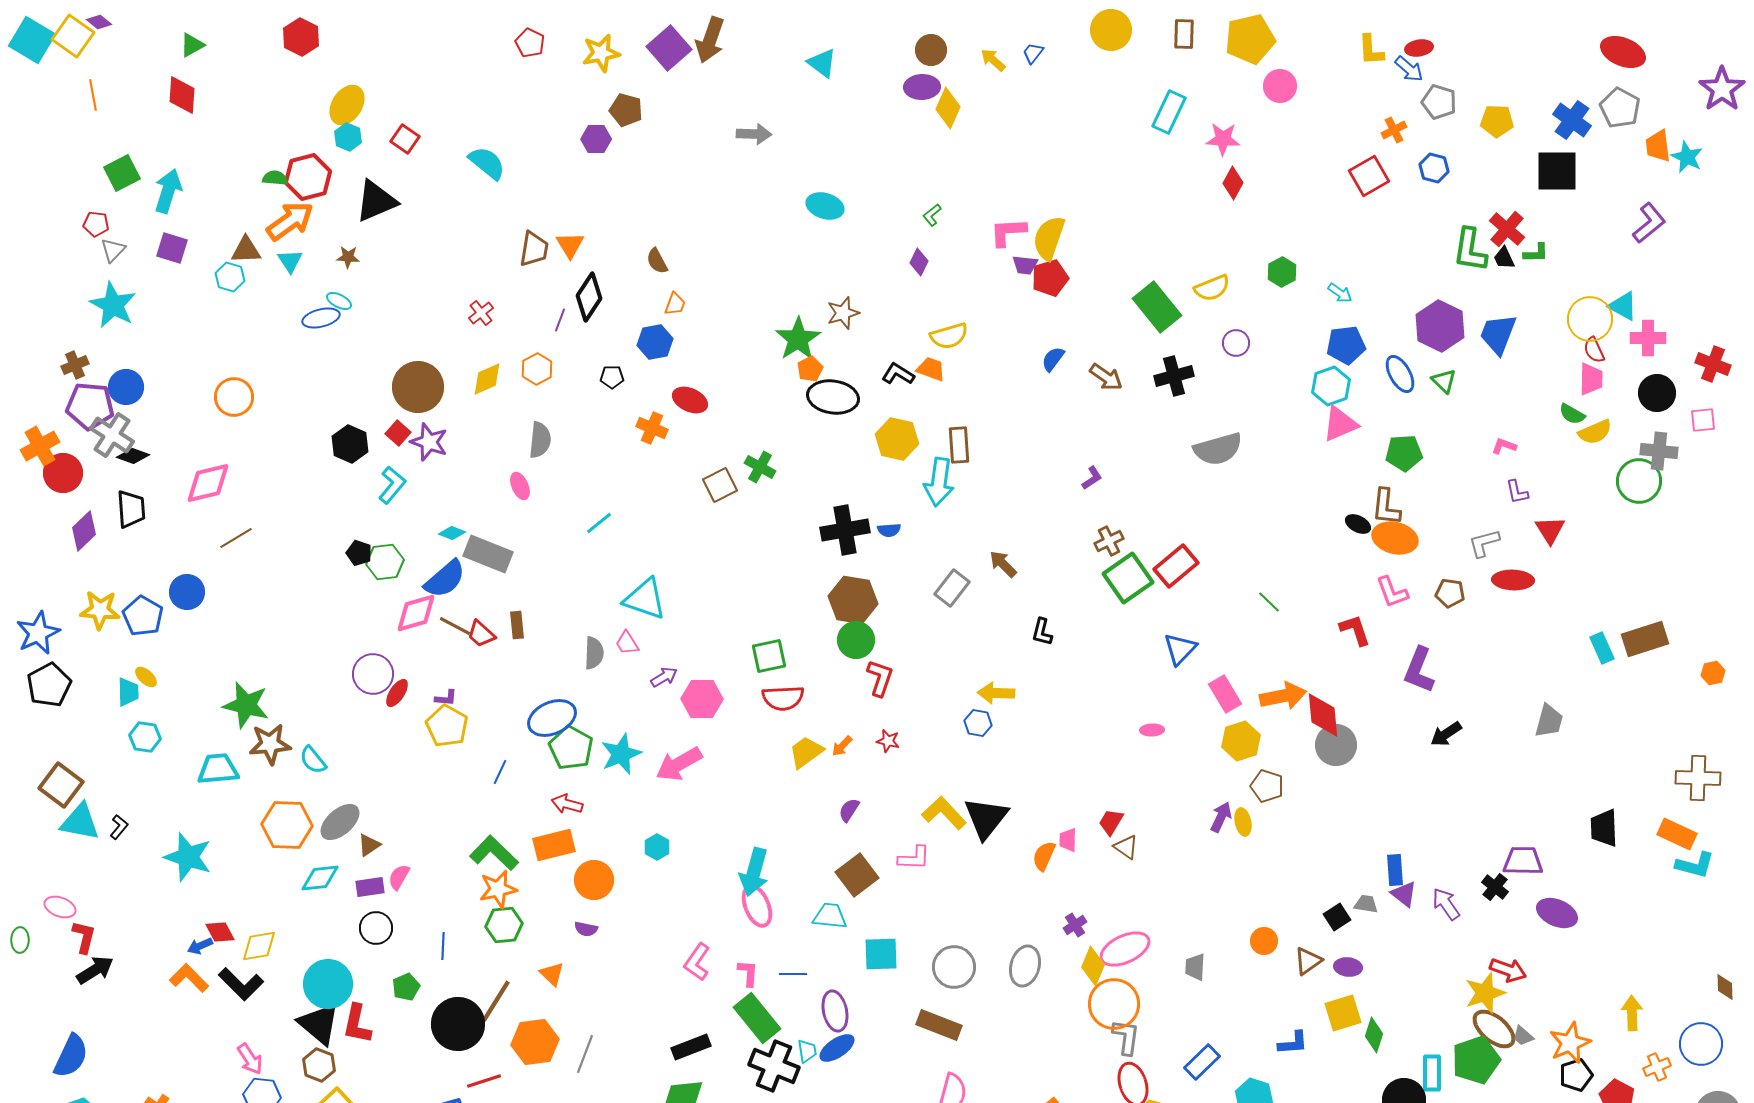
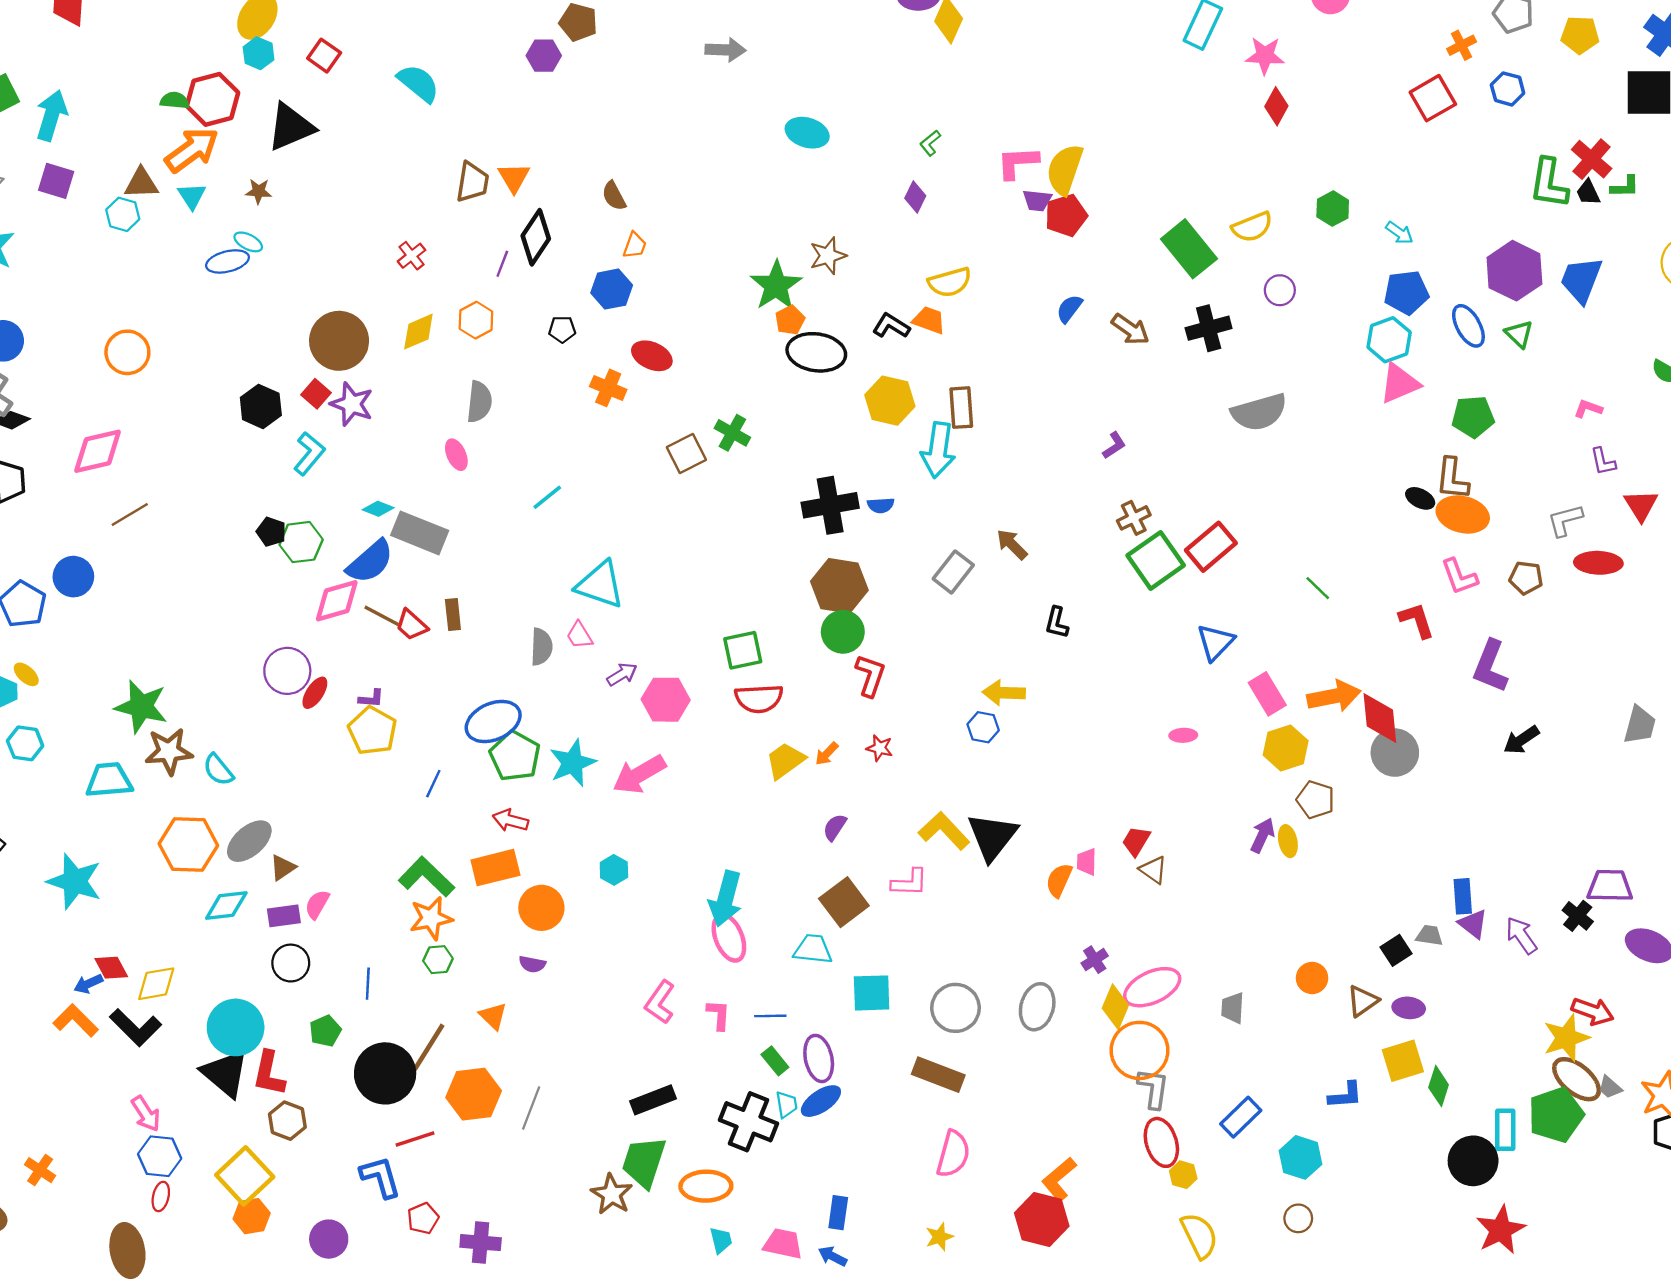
green hexagon: (504, 925) -> (438, 960), size x0.7
green rectangle: (757, 1018) -> (775, 1061), moved, size x0.5
brown hexagon: (319, 1065) -> (287, 1121), moved

